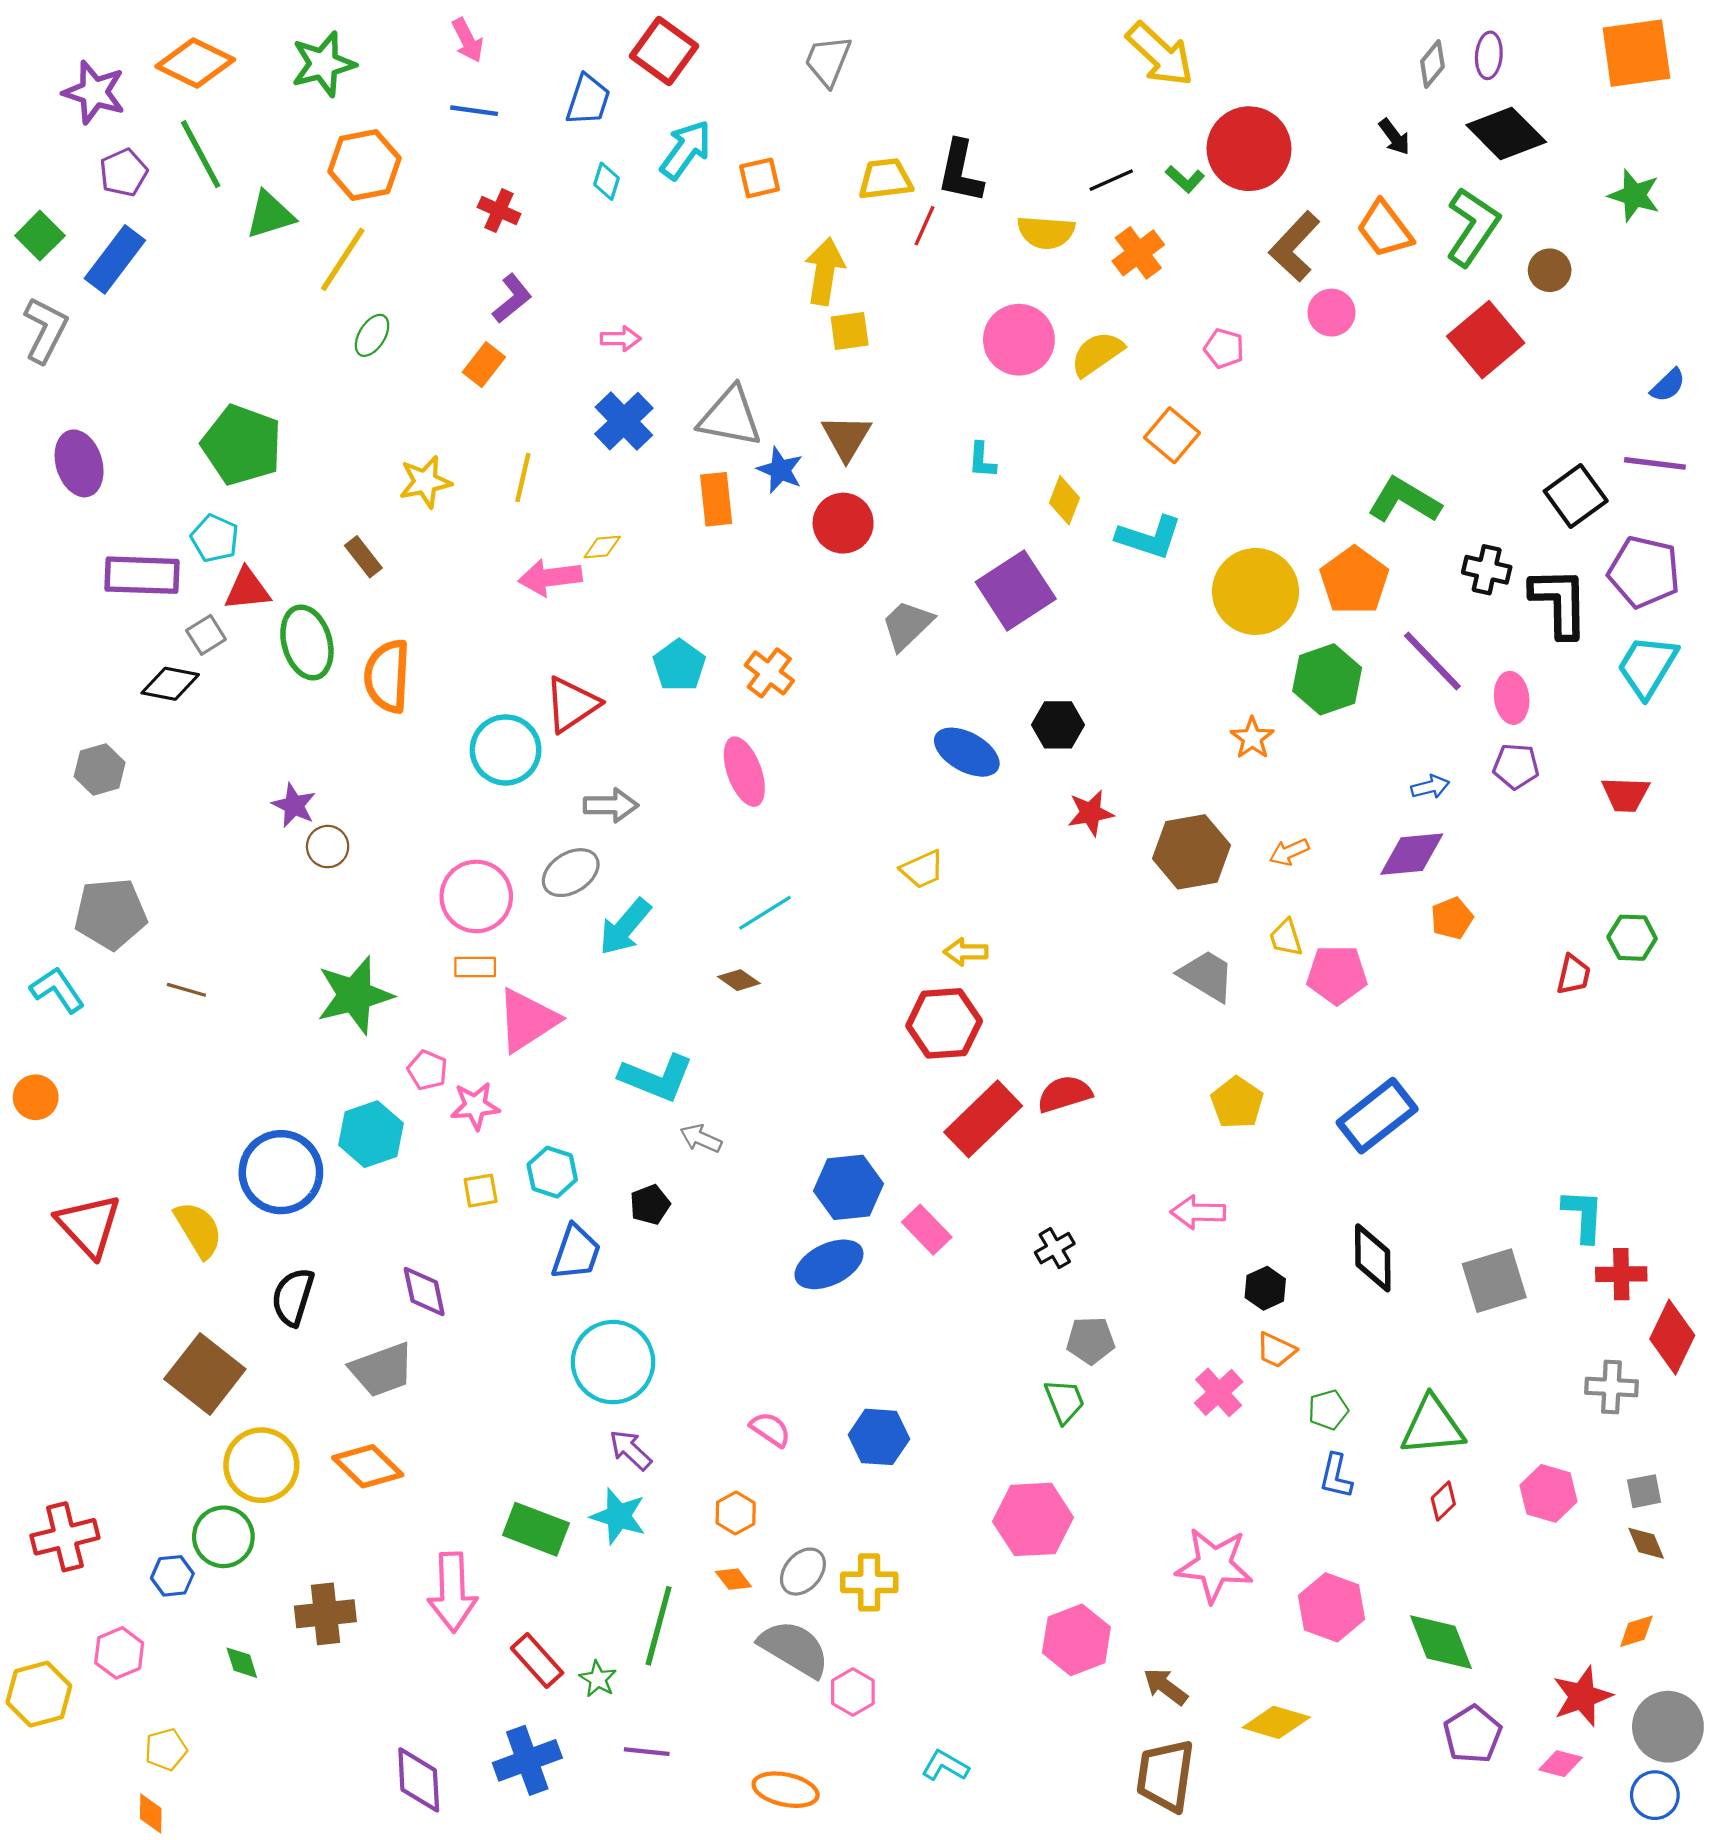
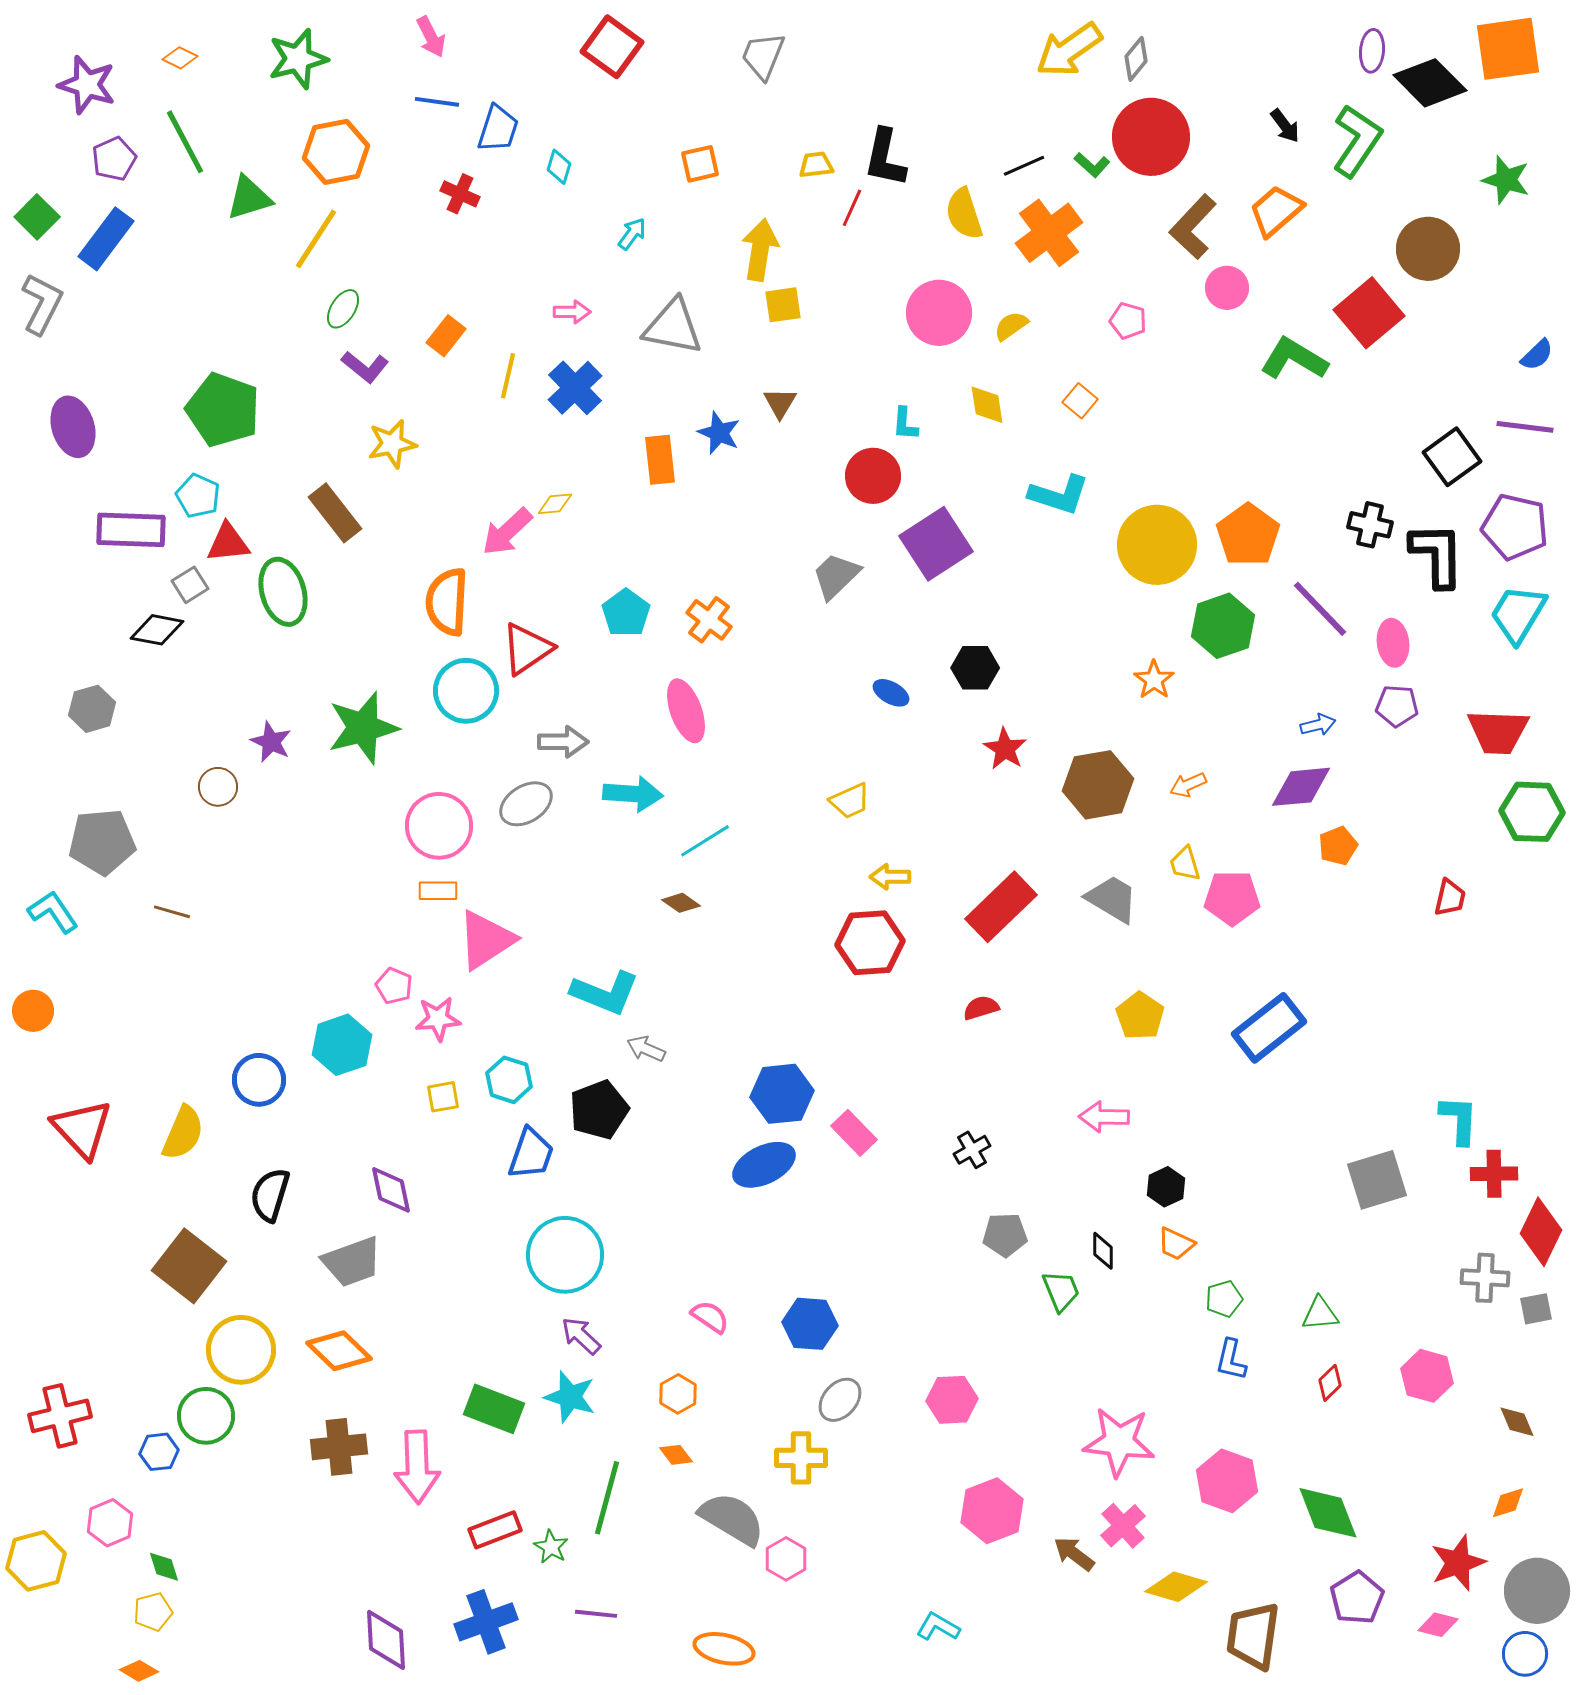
yellow arrow: (1160, 54) -> (1069, 50), turned 102
orange diamond: (195, 63) -> (180, 58), size x0.5
gray diamond: (1432, 64) -> (1136, 59), moved
blue trapezoid: (588, 100) -> (498, 129), moved
black diamond: (1506, 133) -> (1430, 83), moved
cyan arrow: (686, 150) -> (632, 234), moved, size x0.6
yellow trapezoid: (885, 179) -> (816, 165), size x0.7
green L-shape: (1473, 227) -> (1357, 141), moved
orange trapezoid: (1385, 229) -> (1276, 211), turned 86
yellow semicircle: (1046, 232) -> (964, 214), turned 68
orange cross: (1138, 253) -> (1049, 233), size x1.4
brown circle: (1550, 270) -> (1428, 249), size x1.6
purple L-shape: (512, 298) -> (365, 367), moved, turned 78
yellow semicircle: (1097, 354) -> (1011, 326), size x0.7
gray triangle: (730, 417) -> (673, 327), moved
orange square: (1172, 435) -> (1080, 401), size x0.7
brown triangle: (846, 437) -> (780, 403), size x0.7
yellow line: (523, 478) -> (508, 376), moved
yellow diamond: (1064, 500) -> (987, 405), moved, turned -30
green L-shape: (1404, 500) -> (1294, 359), moved
red circle: (843, 523) -> (873, 476), moved
brown rectangle: (363, 557) -> (335, 513), size x1.5
pink arrow: (550, 577) -> (507, 532), turned -36
orange semicircle: (387, 676) -> (447, 602), moved
blue ellipse: (967, 752) -> (891, 693), size x0.6
red trapezoid: (1626, 794) -> (1498, 732), size x1.4
red star: (1091, 813) -> (1005, 749), turned -30
brown circle: (328, 847) -> (218, 787), moved
cyan arrow: (625, 927) -> (633, 794), moved, turned -126
green hexagon: (1632, 938) -> (1532, 812), moved, size x1.4
green star: (355, 995) -> (363, 728), moved
red semicircle: (1064, 1094) -> (981, 1008), size x0.7
red rectangle: (983, 1119) -> (1001, 907), moved
blue circle: (281, 1172) -> (259, 1080), size x0.7
black pentagon: (650, 1205) -> (599, 1110), size x1.6
yellow semicircle: (198, 1230) -> (183, 1133), turned 54
black diamond: (1373, 1258) -> (1103, 1251), moved, size x0.6
pink cross: (1219, 1392) -> (1123, 1526), moved
green trapezoid: (1064, 1401) -> (1061, 1291), moved
green triangle: (1432, 1426) -> (1320, 1314), size x0.6
gray square: (1644, 1491) -> (1536, 1309), moved
pink hexagon: (1033, 1519) -> (952, 1400), size x0.7
gray ellipse: (803, 1572) -> (840, 1400), moved
brown cross: (325, 1614) -> (339, 1447), moved
red rectangle: (537, 1661) -> (495, 1530), turned -69
green diamond: (242, 1663) -> (164, 1567), moved
cyan L-shape: (945, 1766) -> (938, 1627), moved
brown trapezoid: (1165, 1776) -> (1253, 1636), moved
orange diamond: (151, 1814) -> (139, 1671), turned -60

